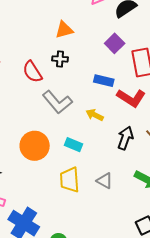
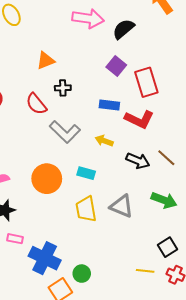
orange triangle: (64, 30) -> (46, 60), moved
black arrow: (125, 138) -> (138, 161), turned 100
gray triangle: (105, 181) -> (122, 206), size x1.4

